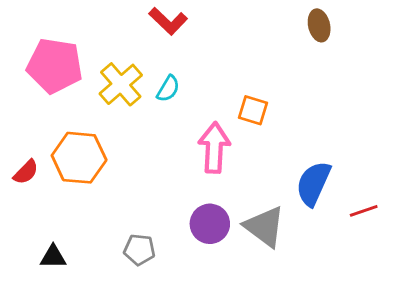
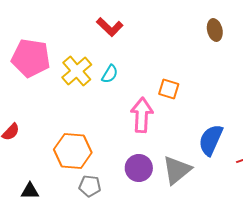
orange hexagon: (79, 158) -> (73, 151), moved
gray triangle: (264, 227) -> (177, 170), turned 44

